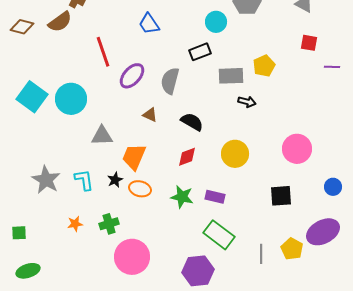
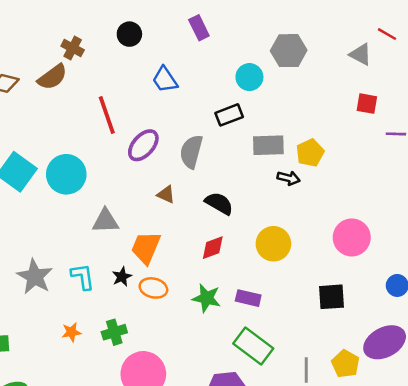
yellow pentagon: (264, 66) -> (310, 153), moved

